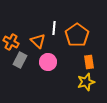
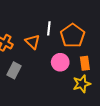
gray rectangle: (20, 60) -> (14, 70), moved
pink circle: (48, 62) -> (60, 62), moved

